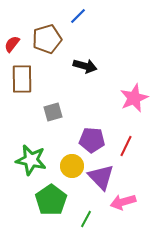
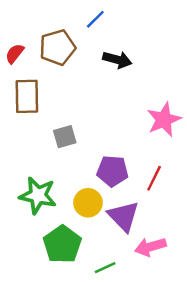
black arrow: (85, 66) -> (117, 60), moved
green line: (86, 219) -> (105, 268), turned 36

